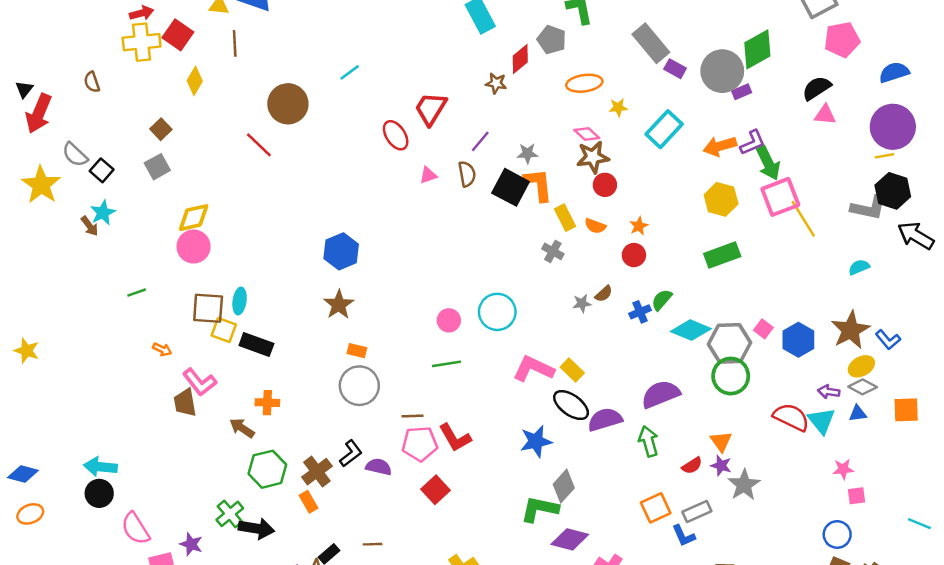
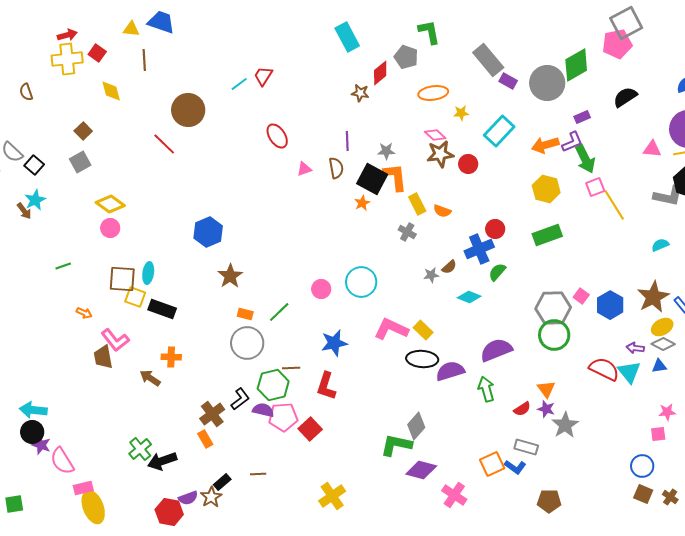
red square: (178, 35) -> (97, 53), size x0.7
pink pentagon: (842, 40) -> (617, 44), moved
yellow diamond: (195, 81) -> (111, 91), turned -45
purple rectangle: (742, 92) -> (582, 117), moved
red trapezoid: (431, 109) -> (263, 76), moved, size x0.7
pink triangle: (825, 115) -> (652, 149), moved
purple line: (480, 141) -> (347, 141), turned -42
red circle: (605, 185) -> (468, 164), moved
pink square: (780, 197) -> (595, 187), size x0.6
yellow diamond: (194, 218) -> (110, 204), turned 48
orange star: (639, 226) -> (362, 203), moved
pink circle: (194, 247) -> (110, 228), size x0.7
blue hexagon: (341, 251) -> (208, 232), moved
red circle: (634, 255) -> (495, 229), moved
blue cross: (640, 312) -> (479, 249), moved, size x1.6
cyan diamond: (691, 330) -> (469, 297), moved, size x0.7
green line: (446, 364) -> (279, 312), moved, turned -35
black ellipse: (571, 405) -> (422, 359), turned -32
red L-shape: (455, 438) -> (326, 386), turned 48
blue star: (536, 441) -> (334, 343), moved
pink pentagon: (420, 444) -> (283, 417), moved
green hexagon: (267, 469) -> (273, 385), moved
pink star: (843, 469) -> (667, 412), moved
orange square: (656, 508) -> (492, 464), moved
gray rectangle: (697, 512) -> (526, 447), turned 40
black arrow: (256, 528) -> (162, 461), turned 152
blue L-shape: (684, 536) -> (515, 467), turned -30
purple star: (191, 544) -> (41, 445), moved

